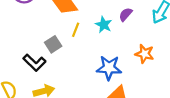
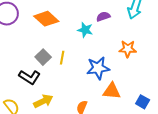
purple semicircle: (126, 14) -> (103, 16), turned 40
yellow line: (76, 30) -> (62, 58), moved

